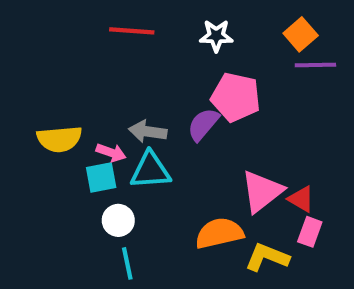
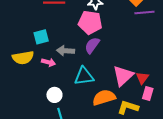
pink pentagon: (236, 97) -> (90, 22), moved
cyan triangle: (150, 170) -> (84, 76), moved
cyan square: (101, 177) -> (41, 37), moved
red triangle: (301, 199) -> (142, 78), turned 40

